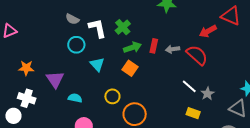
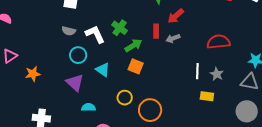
red arrow: (208, 31) -> (176, 16), moved
red rectangle: (154, 46) -> (156, 31), moved
red semicircle: (197, 55) -> (219, 42), moved, turned -35
orange star: (26, 68) -> (33, 74), moved
purple triangle: (55, 79) -> (75, 83), moved
white line: (189, 86) -> (197, 71), turned 63

